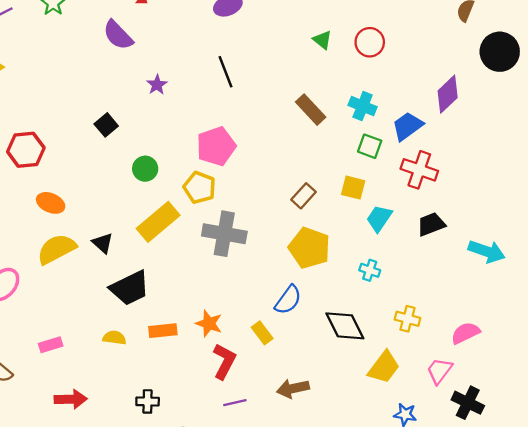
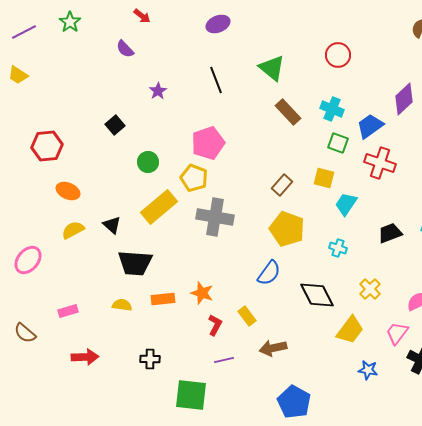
purple semicircle: (118, 35) -> (125, 49), size x0.7
green triangle: (322, 40) -> (272, 68), moved, size x1.6
black trapezoid: (431, 224) -> (390, 233), moved
yellow semicircle: (57, 249) -> (73, 230), size x0.7
black trapezoid: (130, 288) -> (135, 263), turned 30
yellow cross: (408, 319) -> (370, 289), turned 30
yellow rectangle: (262, 333) -> (247, 316), moved
red L-shape: (224, 361) -> (215, 325), size x0.7

